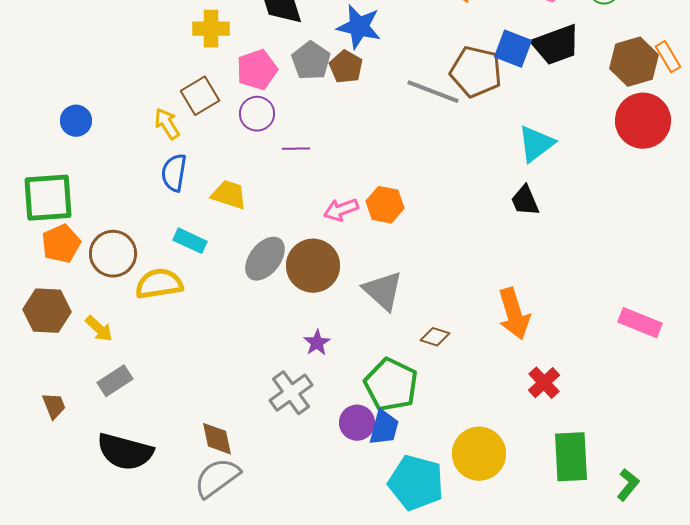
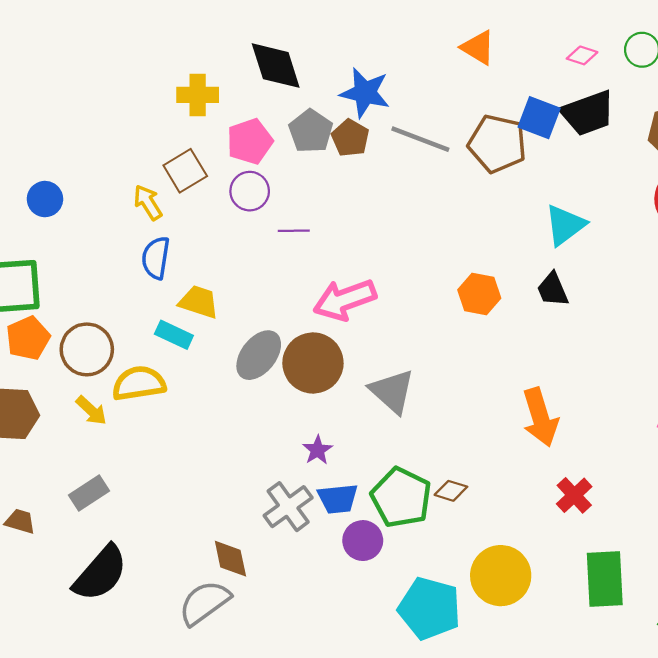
gray line: (433, 92) -> (420, 139), moved
yellow trapezoid: (229, 195) -> (199, 302), moved
orange hexagon: (385, 205) -> (479, 294), moved
pink arrow: (341, 210) -> (345, 300), size x1.6
yellow arrow: (99, 329) -> (91, 410), moved
brown diamond: (435, 337) -> (451, 491), moved
brown trapezoid: (54, 406) -> (20, 521), turned -52
blue trapezoid: (384, 428) -> (338, 499), moved, turned 69
brown diamond: (217, 439) -> (230, 559), moved
black semicircle: (125, 452) -> (100, 573), turned -64

